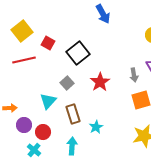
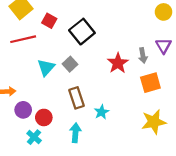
red star: (100, 82) -> (118, 63), moved
cyan triangle: (48, 101) -> (46, 67), moved

